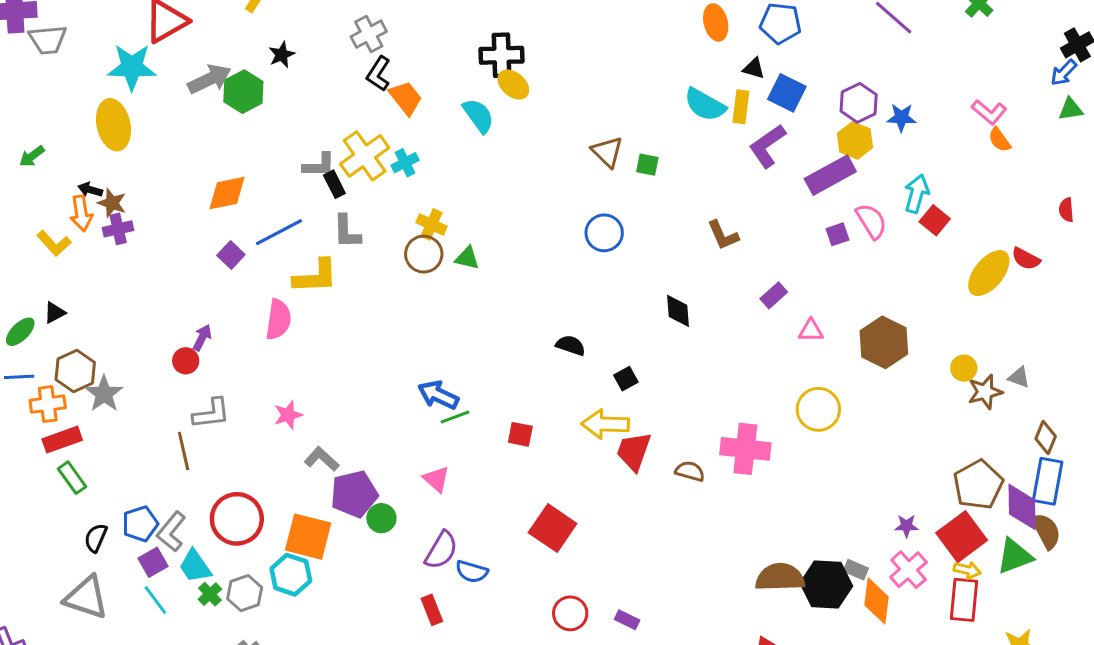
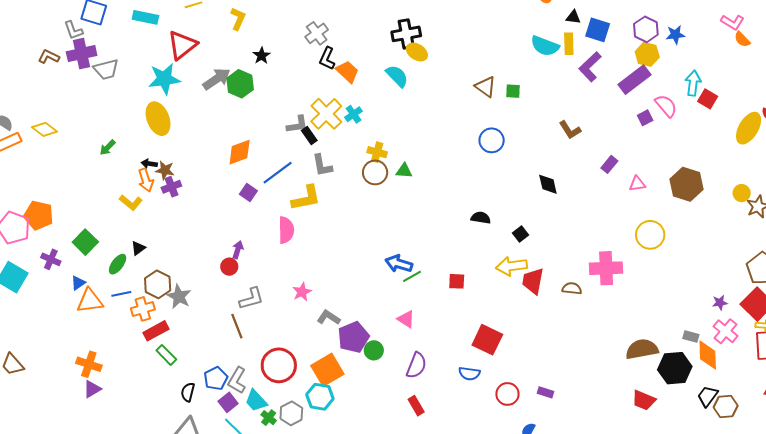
orange square: (308, 537) -> (327, 370), turned -36
blue semicircle: (472, 572) -> (469, 373), moved
black hexagon: (826, 584) -> (675, 368), moved

